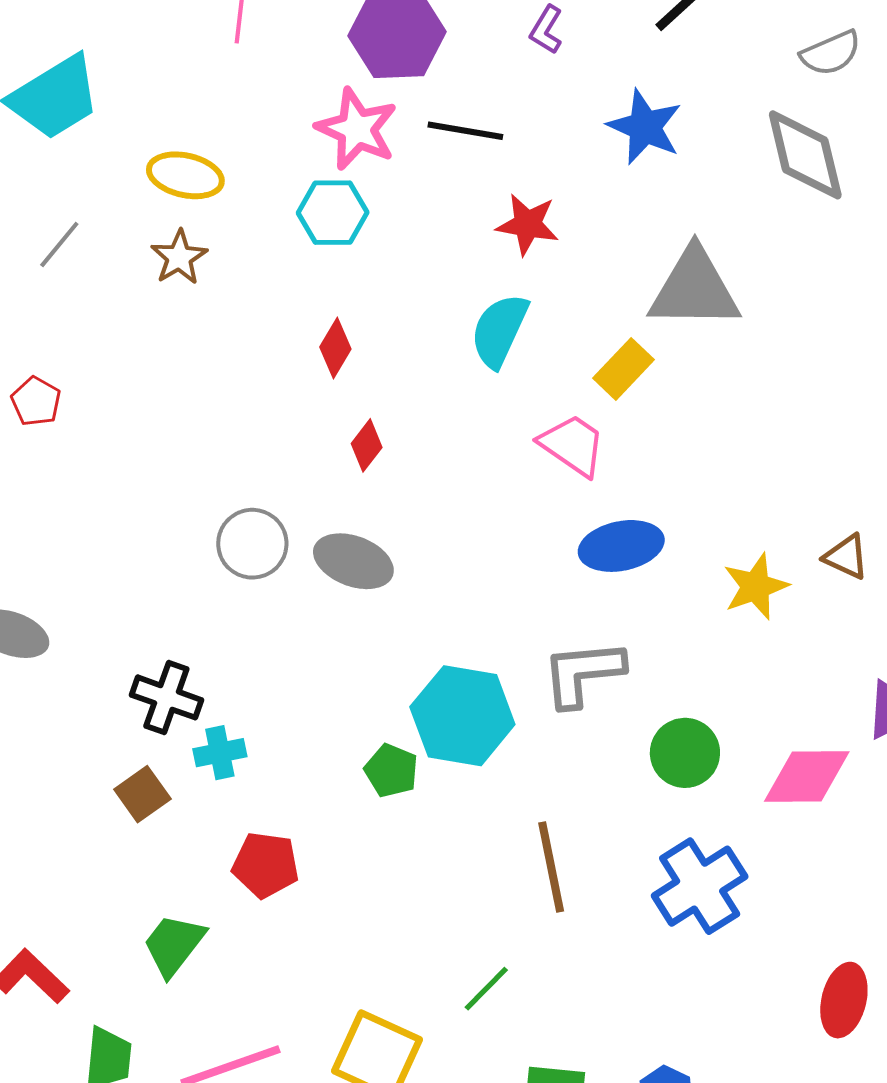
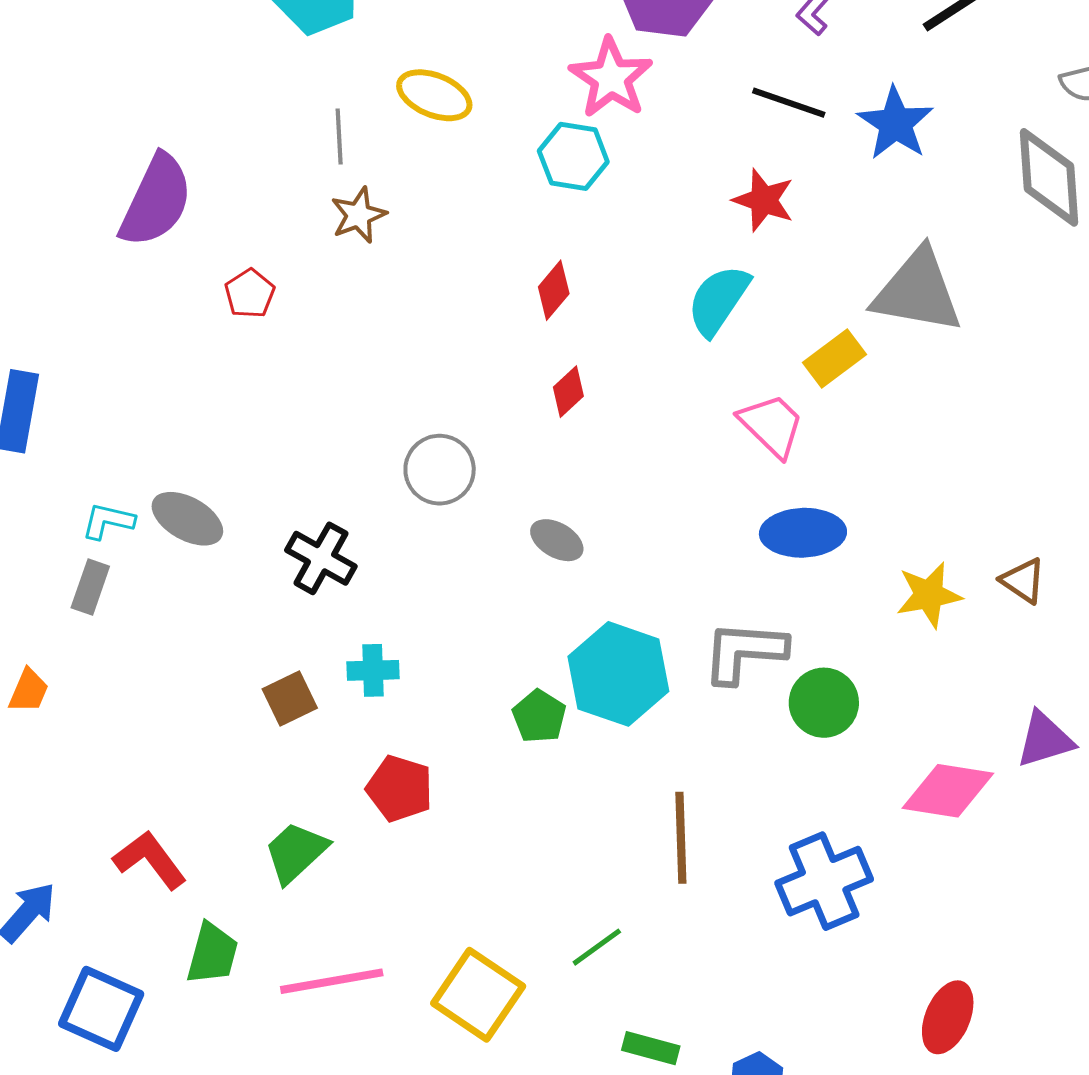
black line: (465, 131) -> (789, 103), moved
gray line: (59, 245) -> (339, 137), moved, turned -52
brown star: (179, 257) -> (359, 215), moved
gray ellipse: (353, 561) -> (557, 540), moved, size x0.7
black cross: (166, 697) -> (321, 558), moved
green circle: (685, 753) -> (824, 703), moved

